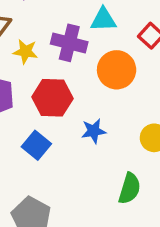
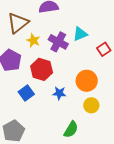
cyan triangle: (103, 20) -> (80, 34), turned -35
orange circle: (117, 70) -> (87, 81), moved

